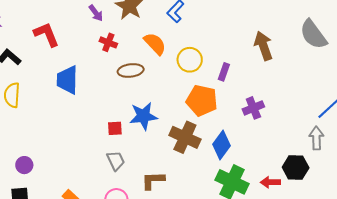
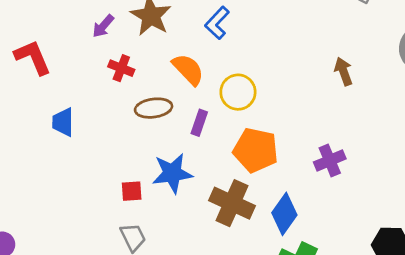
purple arrow: (96, 13) -> (103, 26), turned 78
brown arrow: (263, 46) -> (343, 71), size x0.7
purple rectangle: (224, 72) -> (199, 123), moved
blue trapezoid: (67, 80) -> (63, 122), size x0.7

